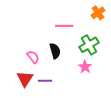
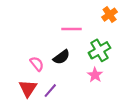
black semicircle: (55, 51) -> (61, 57), turned 70
purple line: (45, 81) -> (50, 91), turned -48

